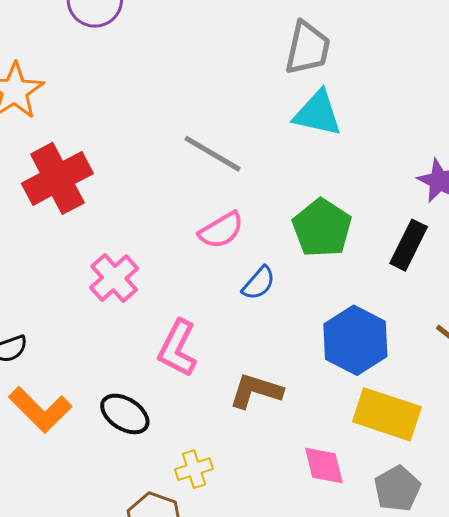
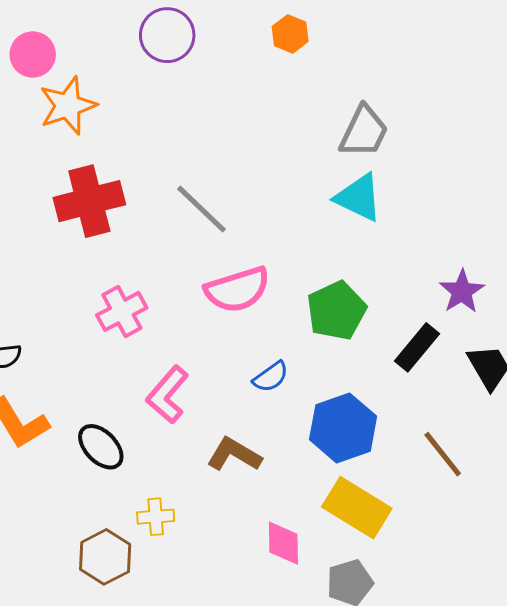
gray line: (212, 154) -> (202, 209), moved
pink semicircle: (221, 230) -> (237, 290), size x1.4
blue semicircle: (259, 283) -> (271, 377), moved

